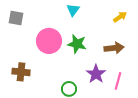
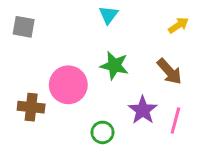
pink circle: (49, 41) -> (68, 85), moved
brown arrow: (114, 48) -> (169, 71), turned 54

